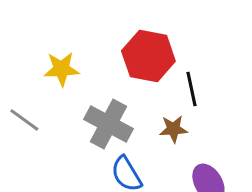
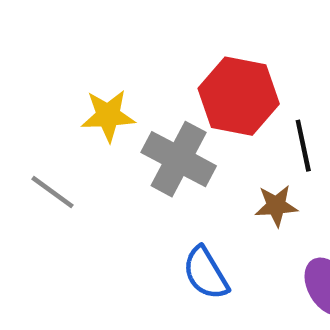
gray cross: (108, 124) -> (179, 159), moved

